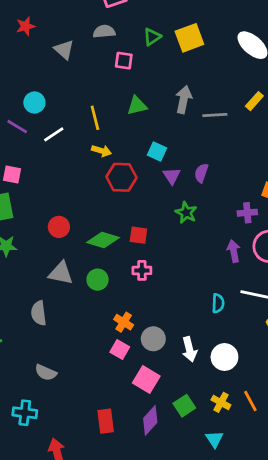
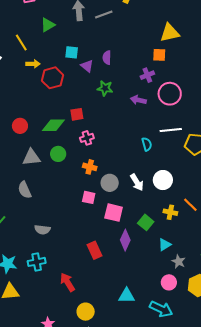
purple arrow: (234, 251) -> (138, 100), moved, turned -49
orange cross: (124, 322) -> (90, 167), moved
cyan triangle: (214, 439) -> (165, 245), moved, turned 48

